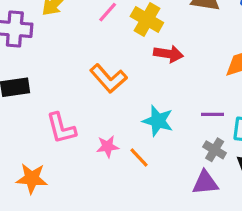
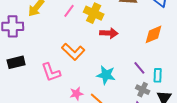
purple line: (212, 114) -> (139, 68), turned 56
pink L-shape: (61, 128) -> (51, 72), moved

